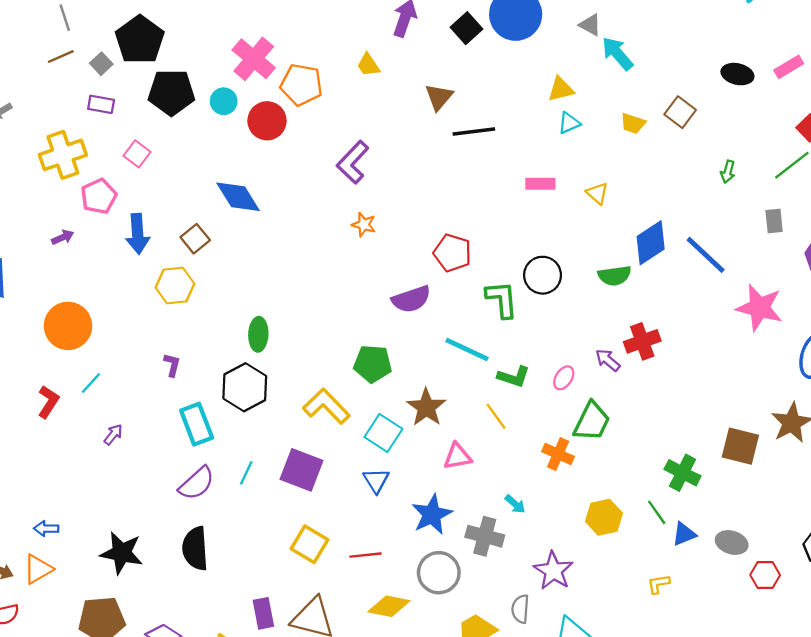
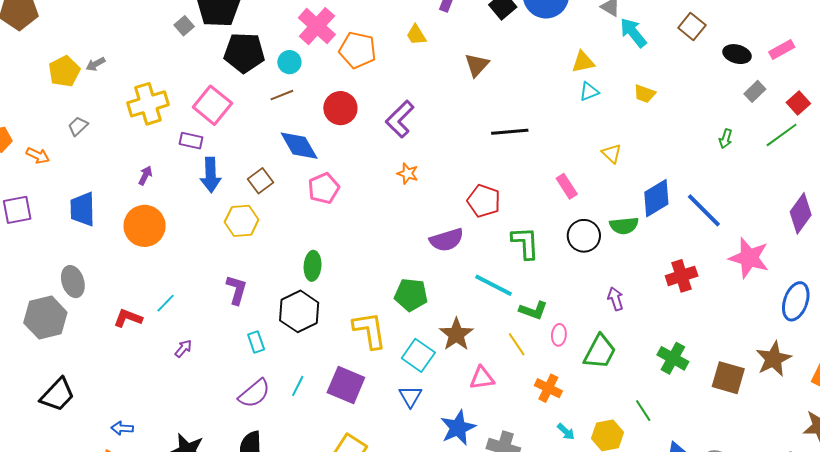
brown line: (61, 57) -> (282, 95), moved
purple rectangle: (101, 104) -> (191, 141), moved
brown square: (680, 112) -> (692, 27), moved
red circle: (267, 121) -> (340, 108), moved
black line: (474, 132) -> (510, 132), moved
pink square: (137, 154) -> (212, 105), size x1.6
pink rectangle: (540, 184) -> (567, 186), moved, turned 55
pink pentagon: (99, 196) -> (324, 188), moved
gray rectangle: (774, 221) -> (755, 91), moved, turned 50
purple arrow: (63, 237) -> (145, 176), turned -42
black circle: (543, 275) -> (584, 236), moved
orange circle: (68, 326) -> (145, 226), moved
red cross: (642, 341) -> (682, 276), moved
purple arrow: (608, 360) -> (616, 299), turned 30
purple L-shape: (172, 365) -> (237, 290), size x1.4
pink ellipse: (564, 378) -> (559, 335), moved, turned -30
red L-shape: (48, 402) -> (128, 318), turned -104
yellow L-shape: (326, 406) -> (369, 330), turned 33
cyan rectangle: (197, 424) -> (256, 342), size x0.6
orange cross: (558, 454) -> (548, 388), moved
green cross: (683, 473) -> (673, 358), moved
cyan arrow: (515, 504) -> (566, 432), moved
green line: (657, 512) -> (643, 411), moved

